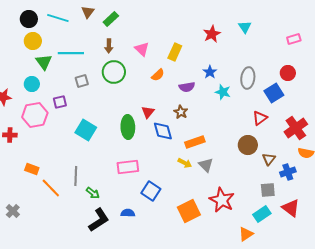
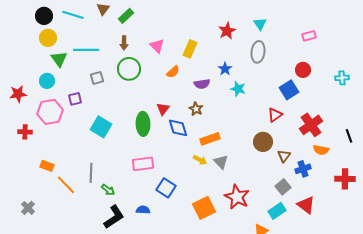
gray ellipse: (248, 78) -> (258, 52), moved
gray square: (268, 190) -> (283, 187), turned -35

